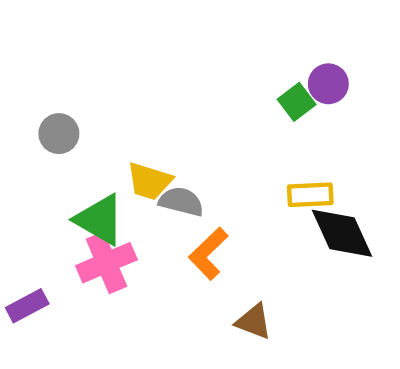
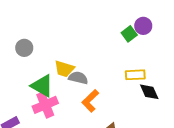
black diamond: (342, 233) -> (149, 92), size x0.7

